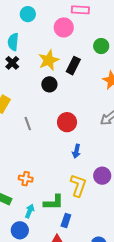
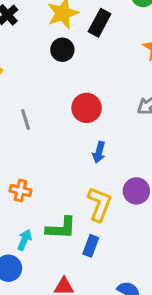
gray line: (28, 124) -> (25, 119), moved
blue rectangle: (66, 220) -> (91, 246), moved

